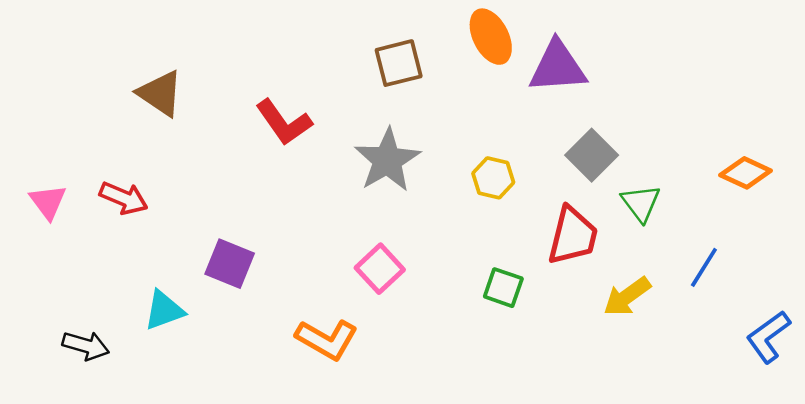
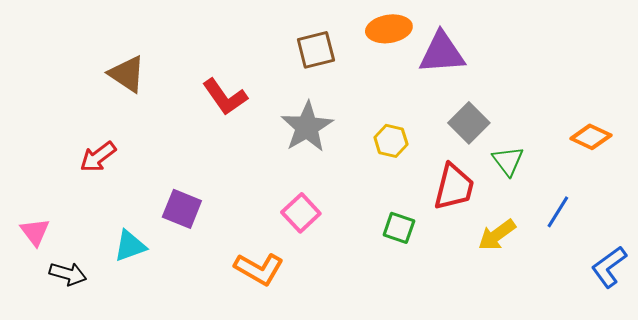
orange ellipse: (491, 37) -> (389, 29), turned -72
red arrow: (124, 198) -> (98, 157), turned 120
pink triangle: (48, 202) -> (35, 232), moved

